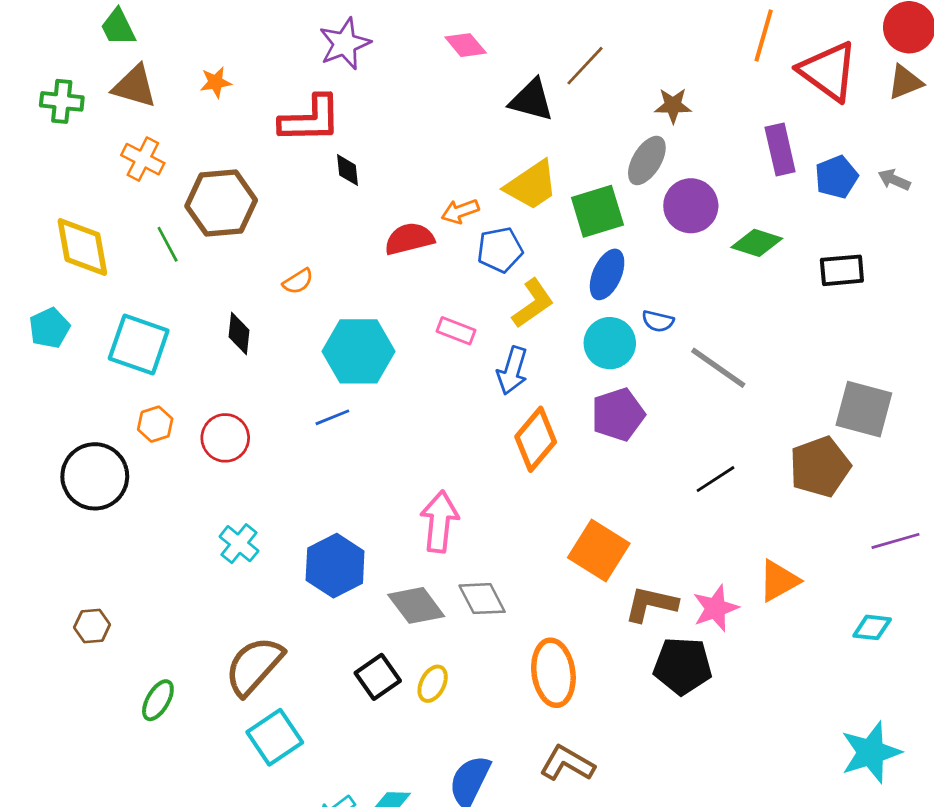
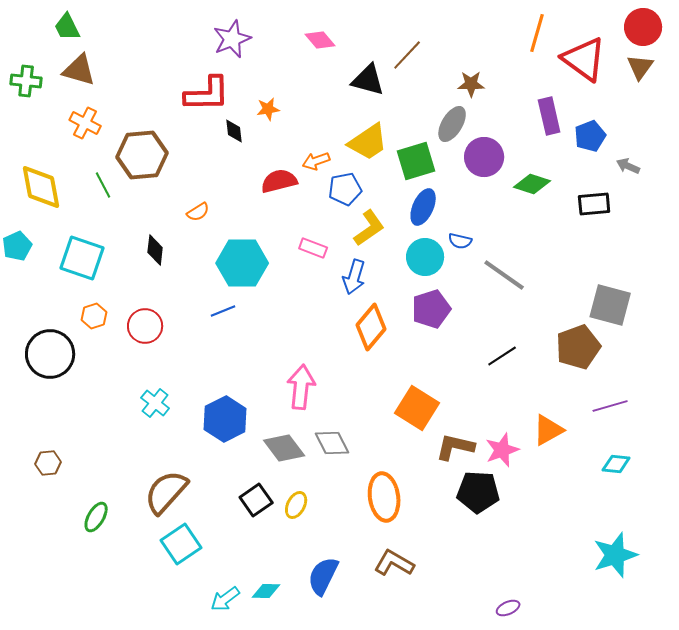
orange star: (216, 82) -> (268, 109), moved
brown triangle: (905, 82) -> (640, 67), turned -32
gray arrow: (894, 180) -> (628, 166), moved
purple line: (895, 541) -> (610, 406), moved

